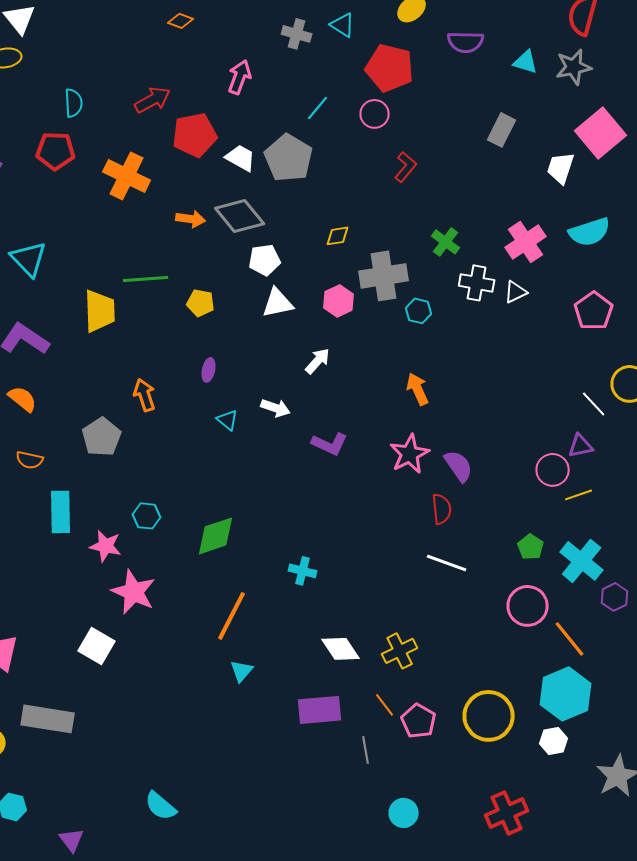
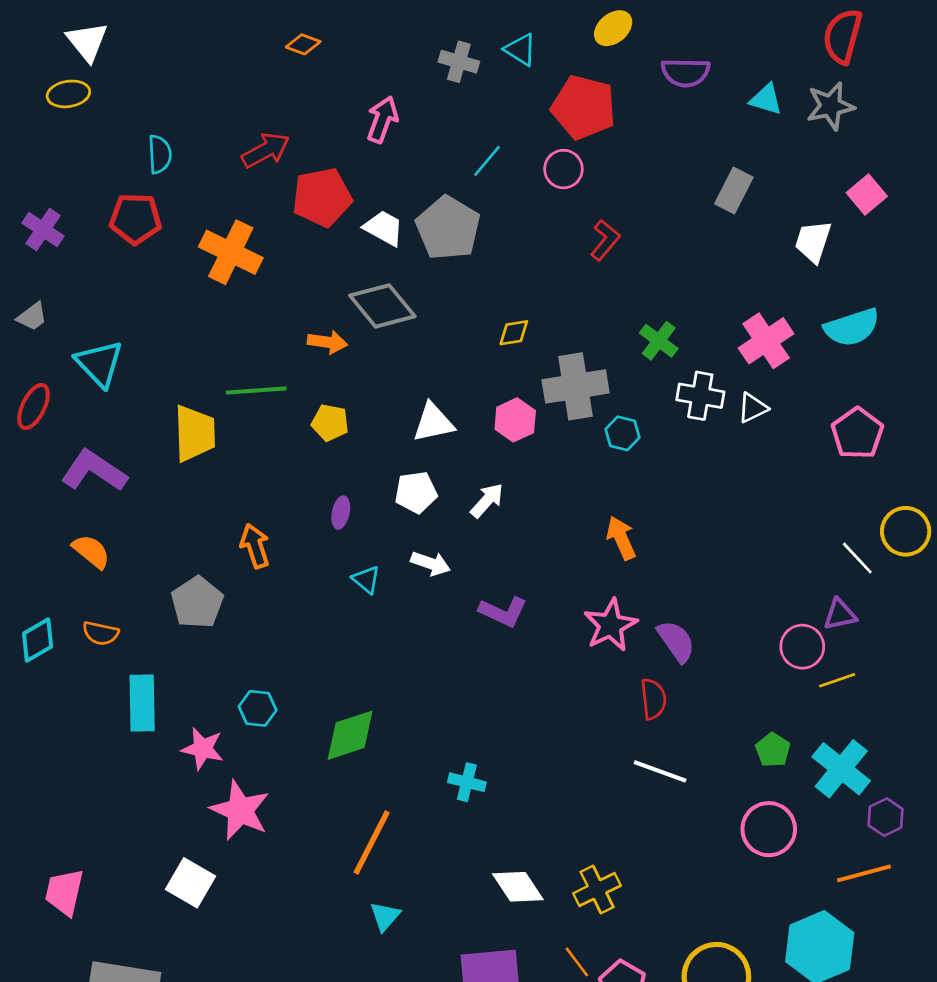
pink square: (601, 133) -> (867, 195), size x0.6
orange arrow: (191, 219) -> (327, 342), moved
white pentagon: (265, 260) -> (416, 492), moved
orange line: (570, 639) -> (864, 873), moved, turned -66

